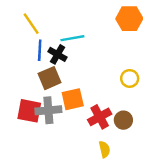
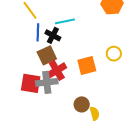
orange square: (73, 99) -> (87, 65), moved
red cross: (100, 117) -> (57, 70), moved
brown circle: (123, 120) -> (82, 104), moved

